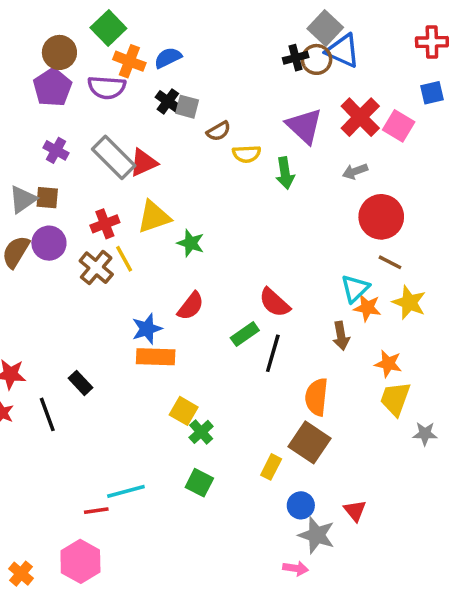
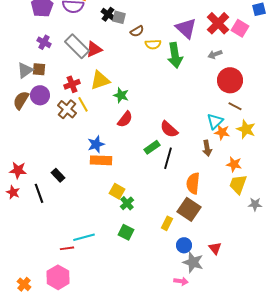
green arrow: (285, 173) -> (175, 55), size x1.4
red semicircle: (191, 306) -> (125, 119), moved

